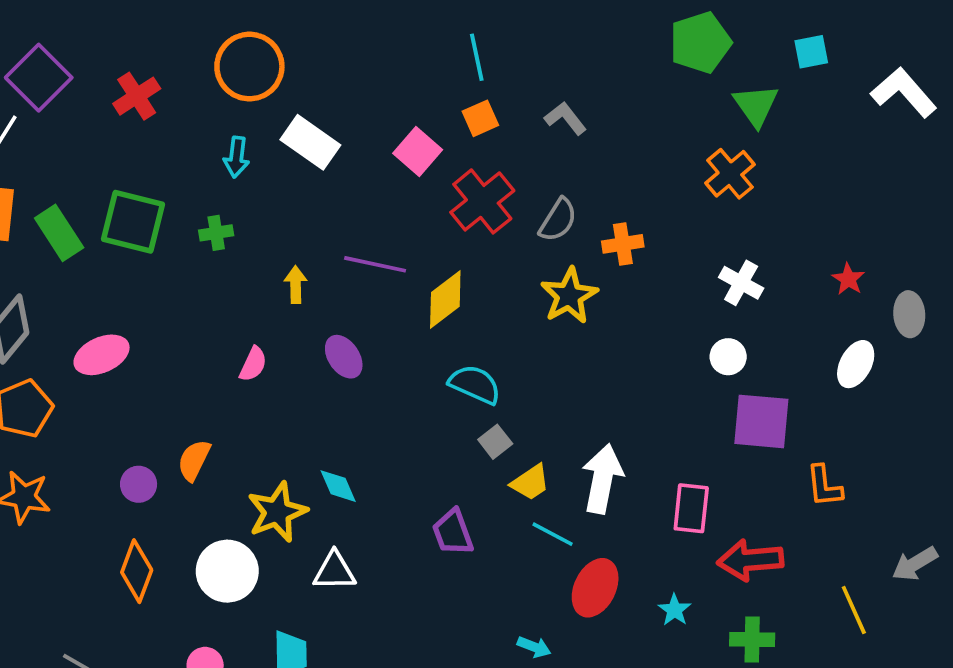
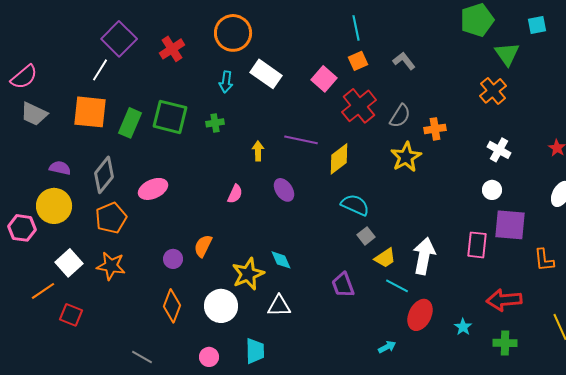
green rectangle: (59, 233) -> (130, 123), turned 56
pink rectangle: (691, 508) -> (477, 245), moved
cyan arrow: (534, 647) -> (387, 347), turned -48

